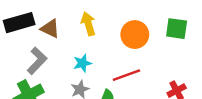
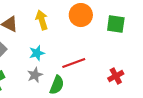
orange circle: (135, 35) -> (81, 15), moved

